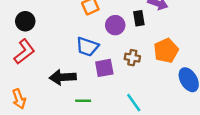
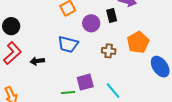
purple square: (104, 68) -> (85, 82), moved
black arrow: (63, 77) -> (37, 61), moved, size x0.6

